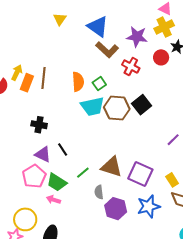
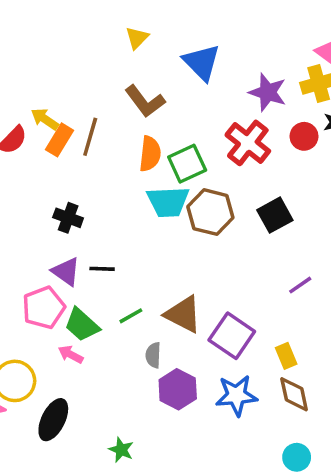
brown L-shape: (107, 50) -> (145, 101), moved
red cross: (131, 66) -> (248, 143), size x1.4
yellow arrow: (17, 73) -> (45, 119), turned -91
green square: (99, 84) -> (187, 164), size x1.5
black square: (142, 105) -> (275, 215), moved
black line: (63, 150) -> (102, 269), turned -64

